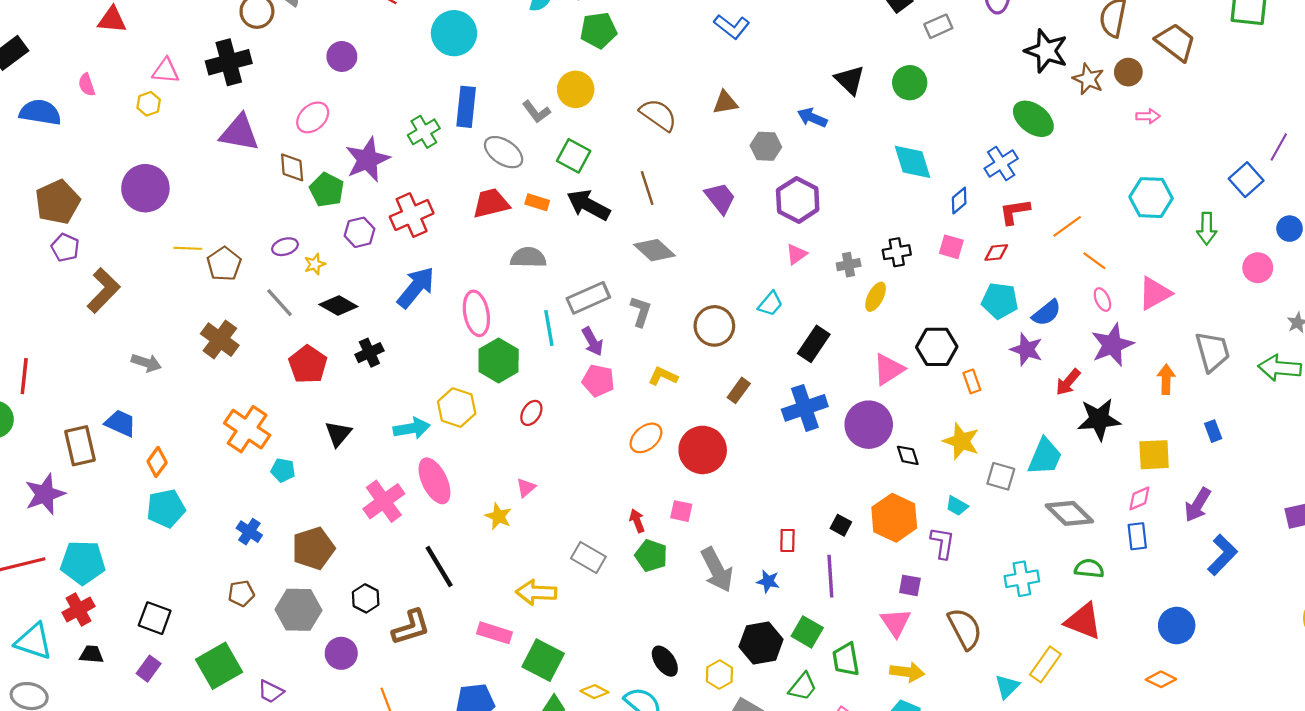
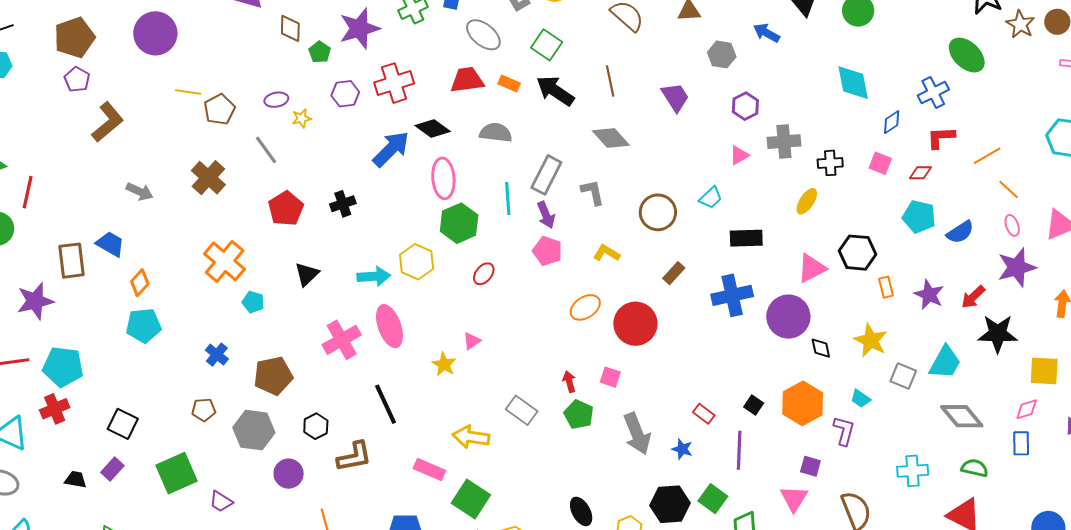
green pentagon: (327, 190) -> (320, 52), size x0.7
purple hexagon: (798, 200) -> (745, 106), size x0.7
gray cross: (849, 265) -> (784, 142), moved, size x1.5
gray rectangle: (588, 298) -> (546, 175), turned -45
black diamond: (338, 306) -> (433, 129), moved
gray L-shape: (641, 311) -> (593, 192), turned -36
black rectangle: (814, 344) -> (746, 238), turned 48
purple star: (1027, 349) -> (929, 295), moved
red rectangle: (787, 540) -> (704, 414), turned -60
black trapezoid: (92, 654) -> (76, 480), moved

